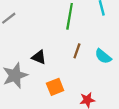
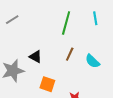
orange square: (55, 87) -> (47, 84), turned 35

